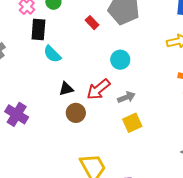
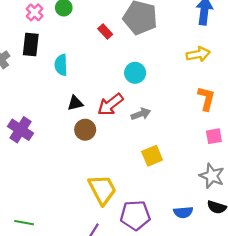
black rectangle: (38, 29) -> (31, 44), moved
cyan semicircle: (52, 54) -> (61, 65), turned 42
yellow square: (132, 123) -> (152, 156), moved

